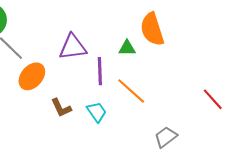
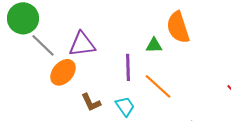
purple triangle: (73, 47) -> (82, 44), moved

